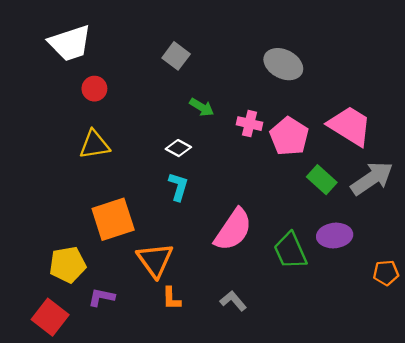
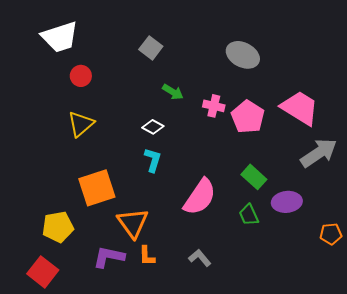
yellow triangle: (94, 145) -> (81, 124), turned -32
green rectangle: (322, 180) -> (254, 177), moved
green trapezoid: (290, 251) -> (249, 215), size x0.7
purple L-shape: (101, 297) -> (109, 257), moved, size x1.4

